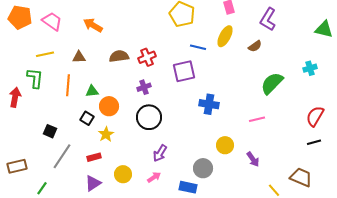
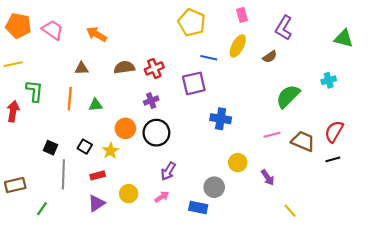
yellow line: (45, 54) -> (13, 64), moved
orange circle: (109, 106) -> (125, 128), moved
black square: (87, 118) -> (85, 147), moved
gray line: (62, 156) -> (63, 174), turned -32
brown trapezoid: (301, 177) -> (303, 141), moved

